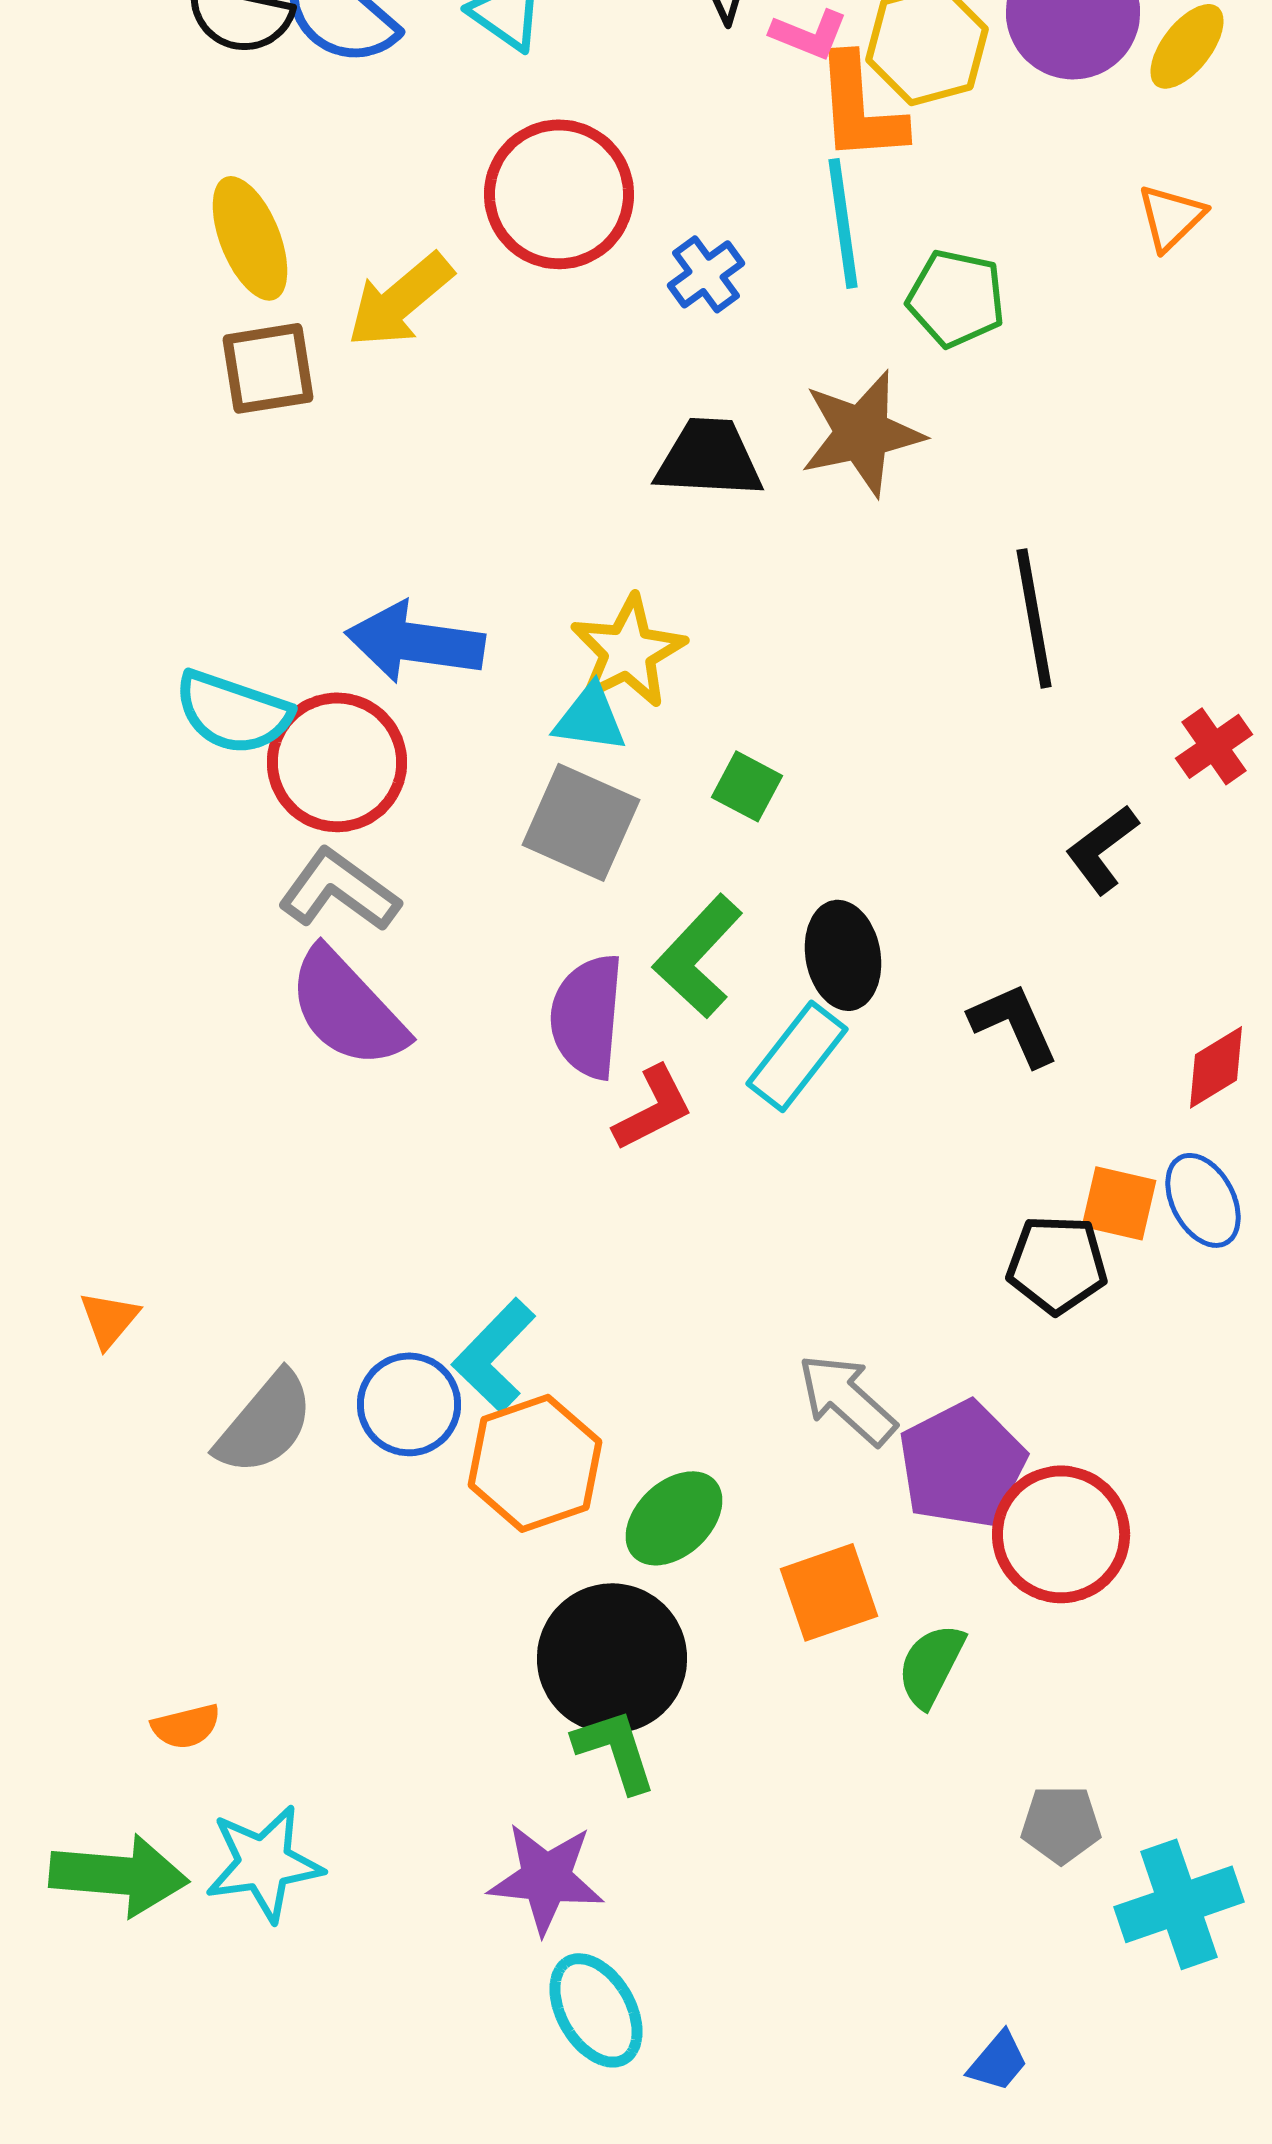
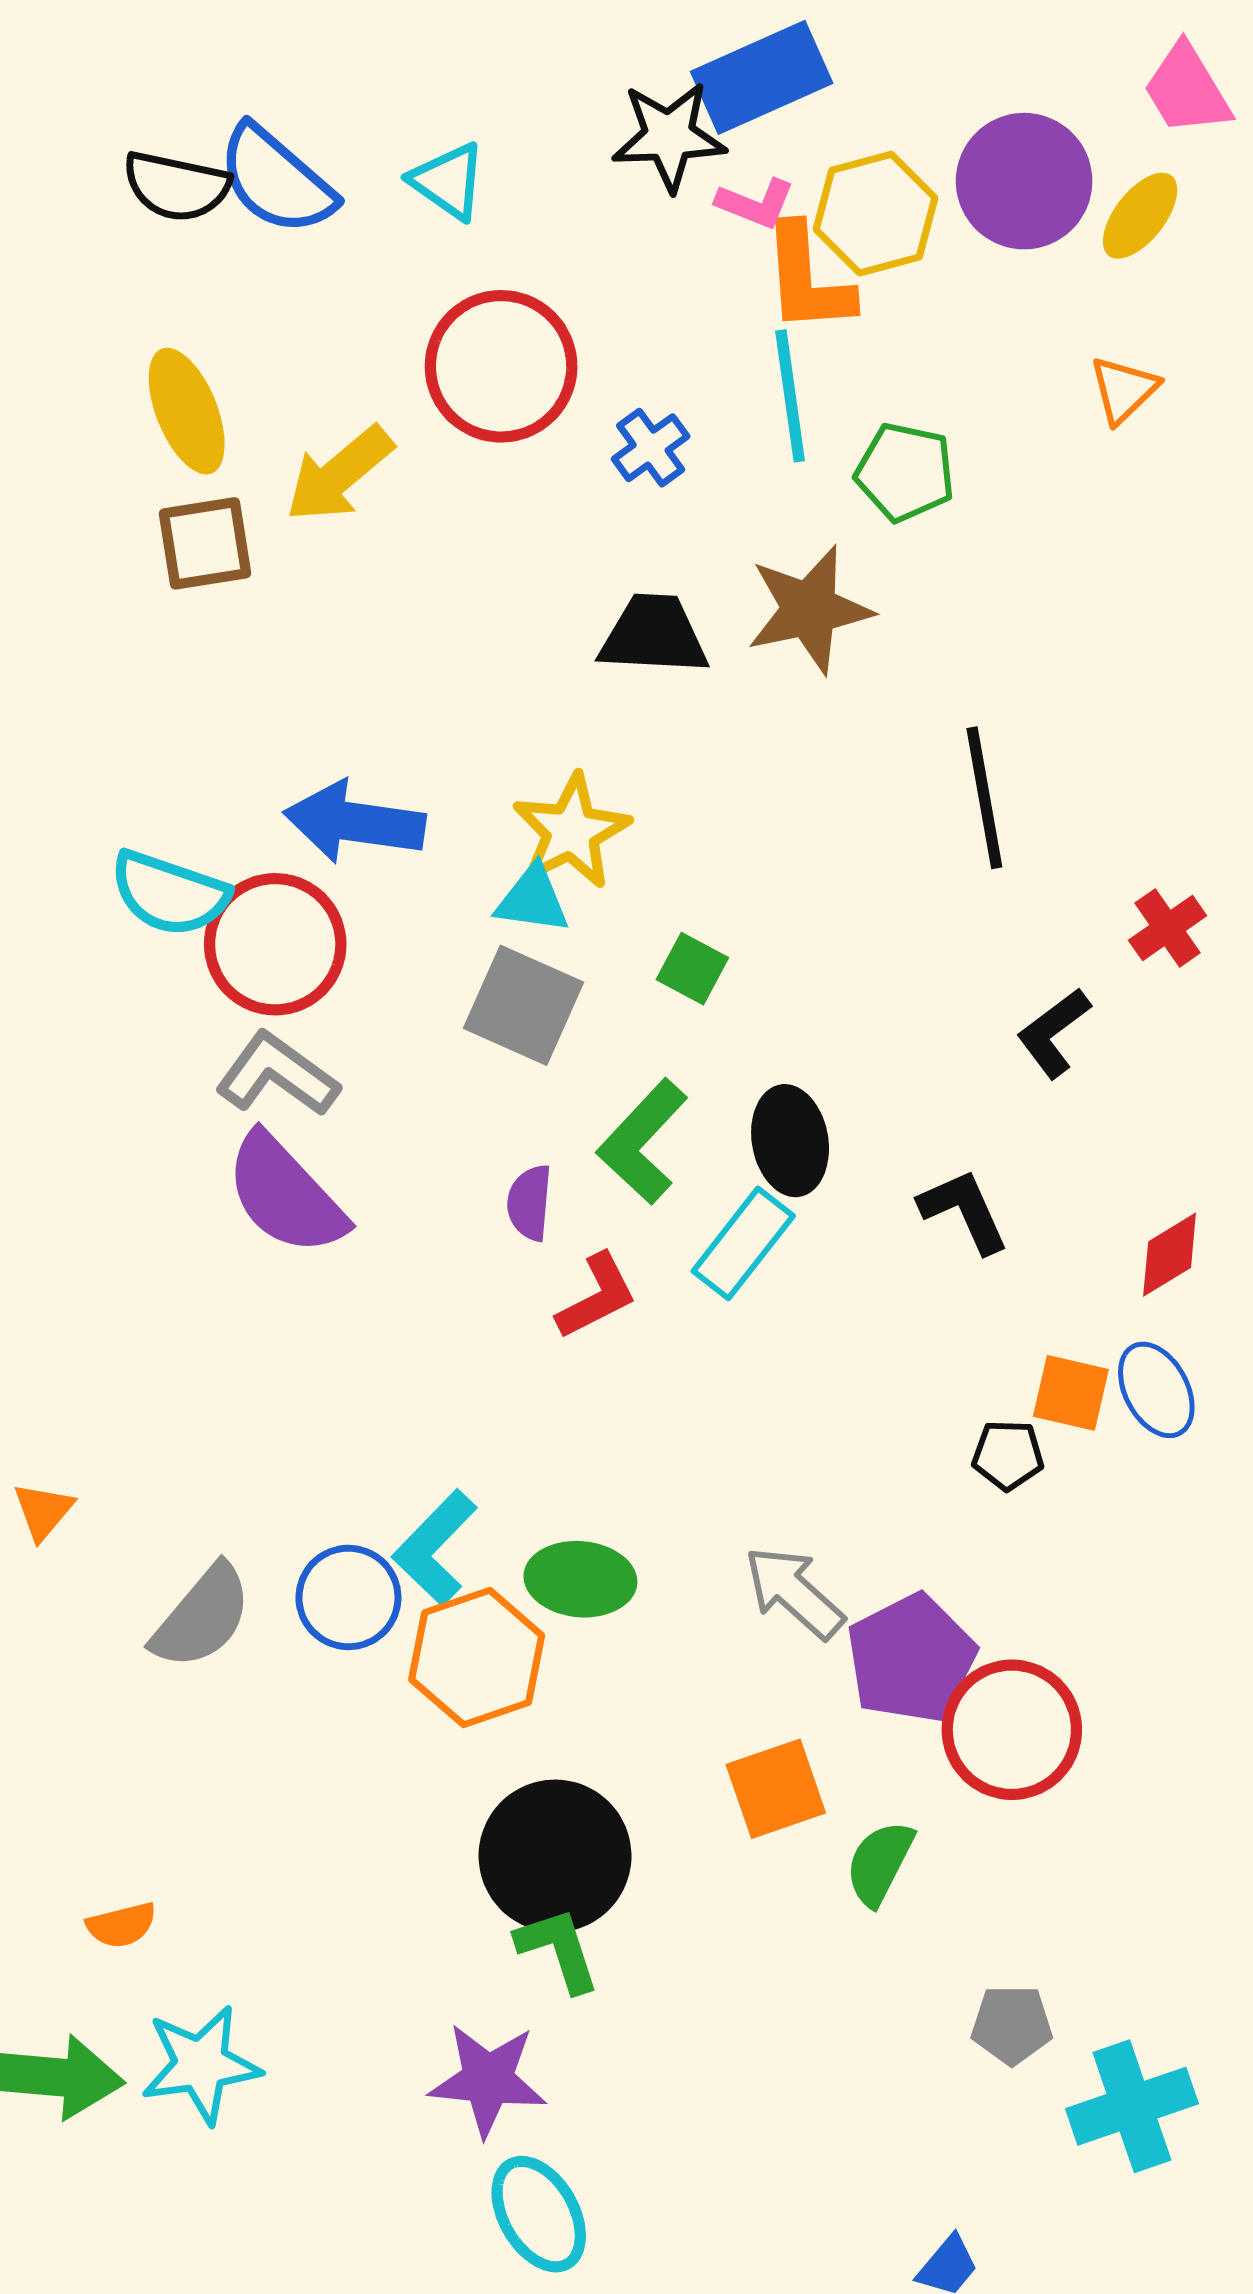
purple semicircle: (587, 1016) -> (530, 1203), size x0.6
black pentagon: (1057, 1264) -> (1008, 1455), size x0.7
green ellipse: (674, 1518) -> (580, 1579), moved, turned 48

